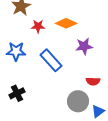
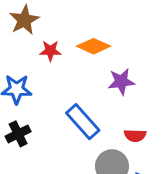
blue rectangle: (51, 60) -> (83, 122), moved
black cross: (17, 93) -> (18, 134), moved

